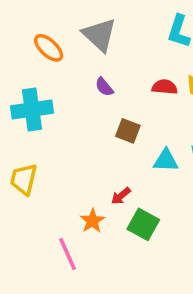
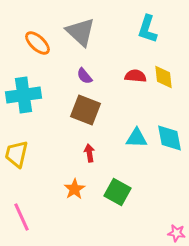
brown square: (128, 131) -> (85, 110), moved, size x1.4
red arrow: (121, 196) -> (89, 153), moved, turned 120
pink line: (68, 254) -> (21, 217), moved

